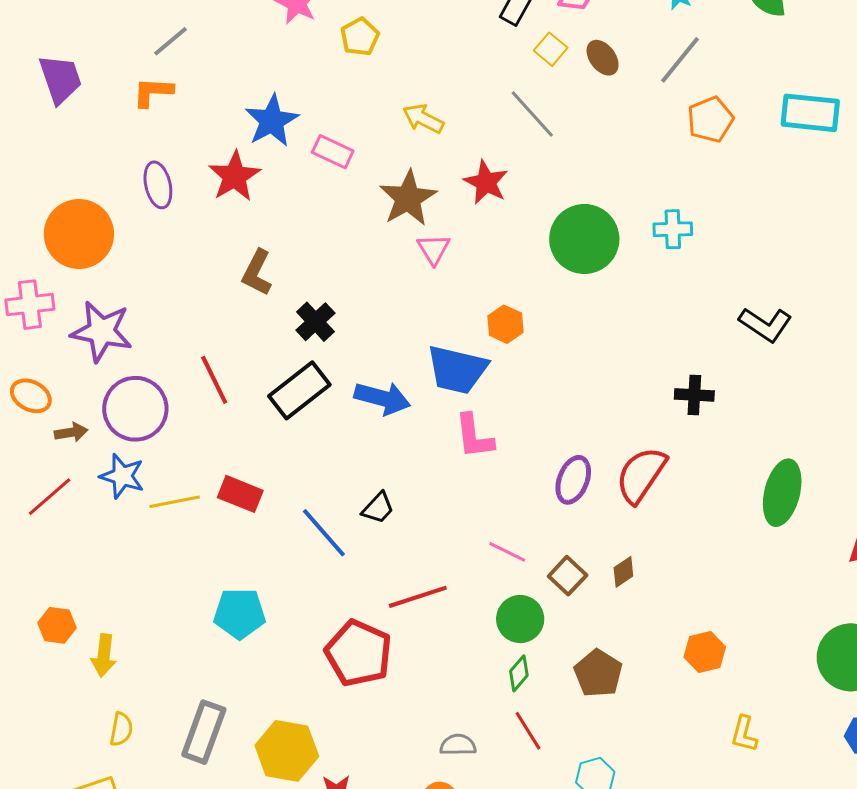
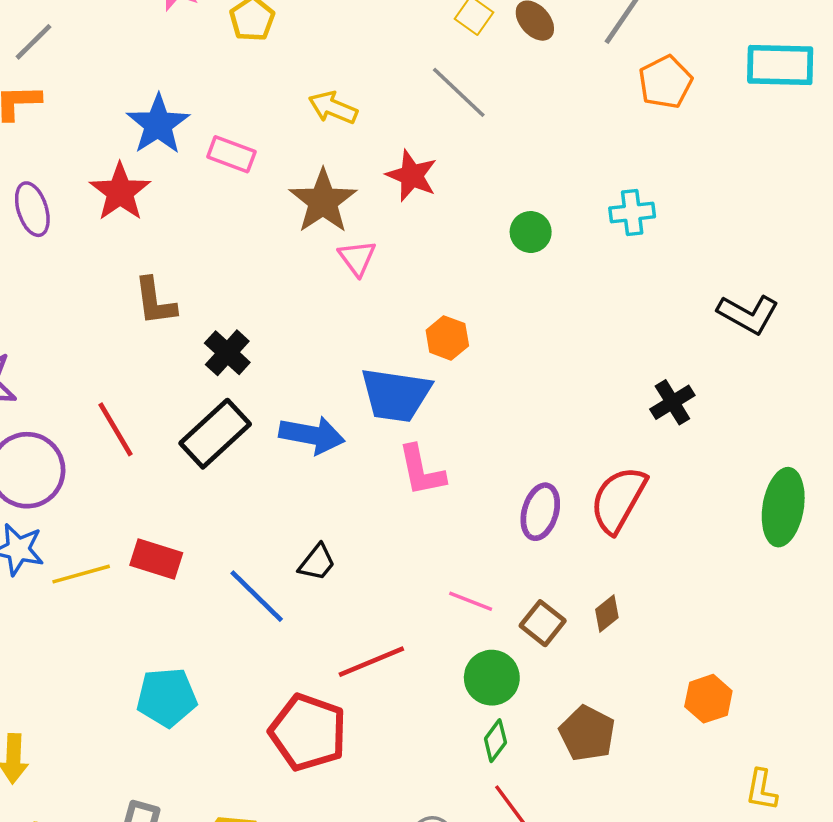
green circle: (584, 239) -> (531, 232), size x0.5
brown L-shape: (257, 273) -> (155, 301), turned -30
black cross: (694, 395) -> (672, 402), turned -30

